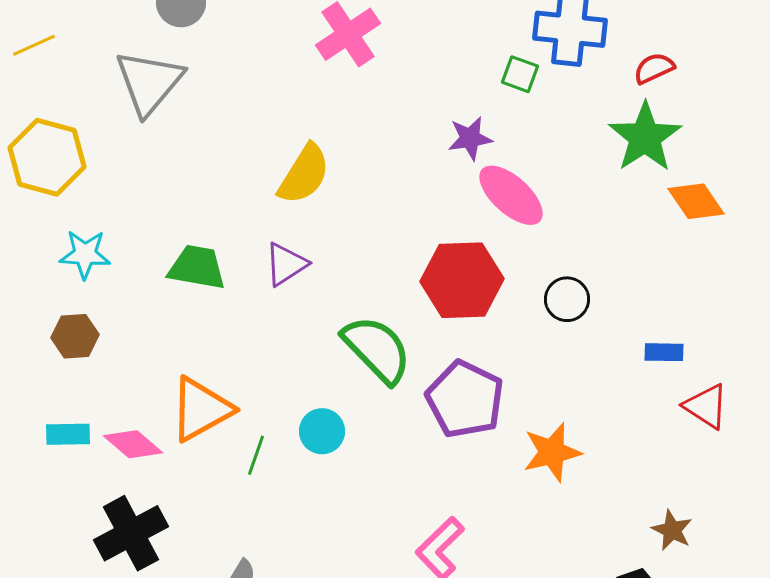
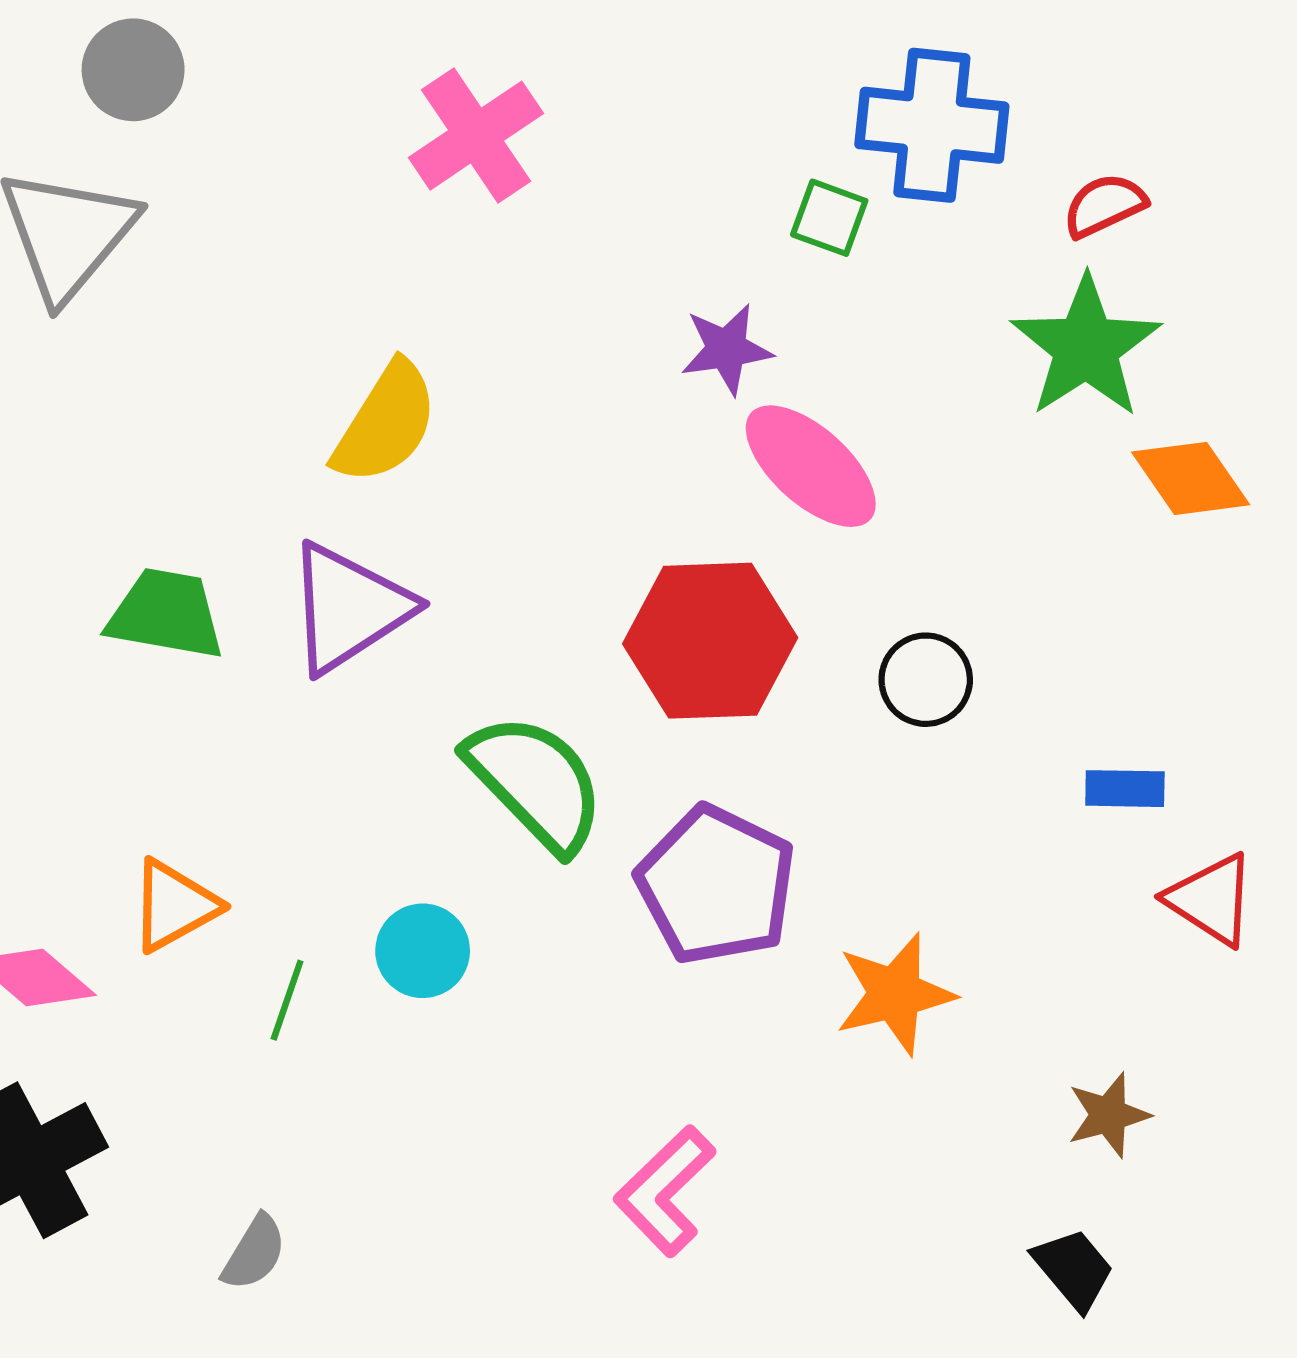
purple triangle: (286, 264) -> (349, 608), size x1.5
orange triangle: (201, 409) -> (174, 906), size x0.7
brown star: (672, 530) -> (1108, 1115), moved, turned 30

